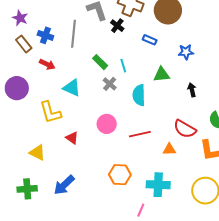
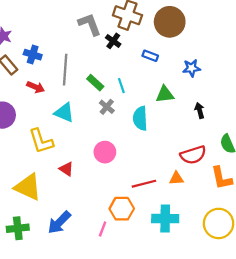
gray line: (73, 34) -> (65, 70), moved
red semicircle: (185, 129) -> (193, 155), turned -45
red line: (140, 134) -> (144, 184), moved
yellow triangle: (37, 153) -> (28, 187), size x1.5
pink line: (141, 210) -> (103, 229), moved

